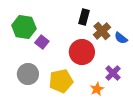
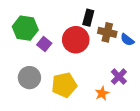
brown cross: (102, 31) -> (107, 32), turned -36
red circle: (82, 52) -> (76, 40), moved

